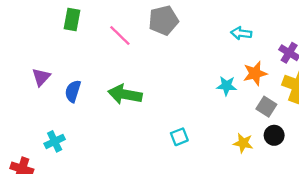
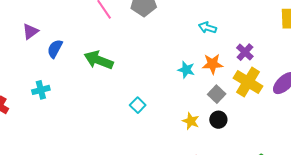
cyan square: (179, 137) -> (138, 105), turned -35
cyan cross: (55, 141) -> (41, 90), moved

